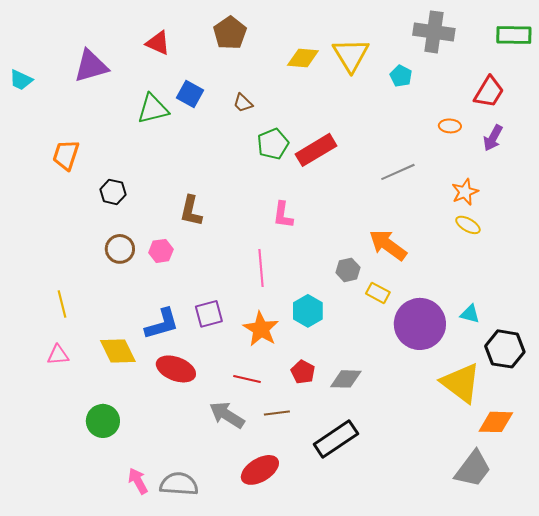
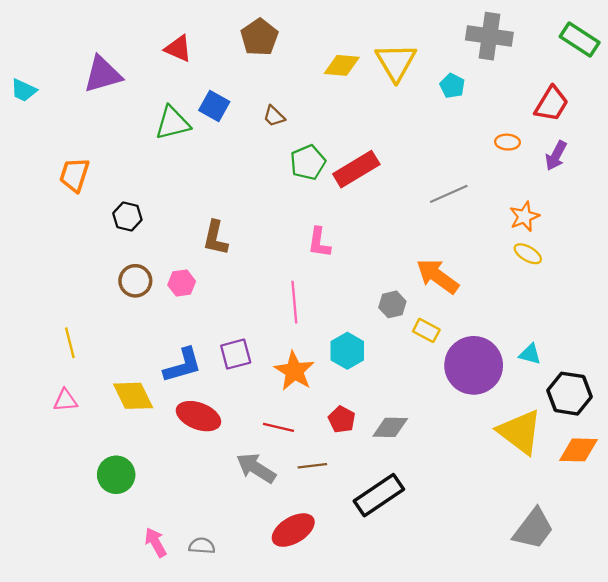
green rectangle: (514, 35) -> (580, 39), turned 32
orange diamond: (496, 422) -> (579, 450), moved
gray semicircle: (179, 484) -> (202, 546), size x0.6

